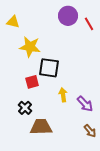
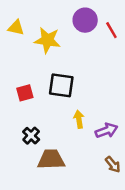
yellow star: (30, 47) -> (47, 40), moved
red square: (32, 82) -> (25, 93), moved
purple arrow: (85, 104) -> (106, 131), turned -66

